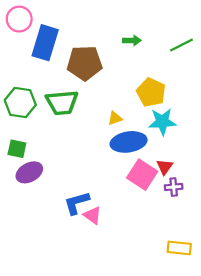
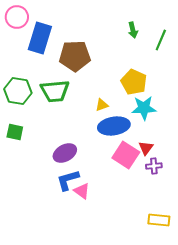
green arrow: (132, 40) -> (133, 30), moved, turned 77
green line: (182, 45) -> (161, 40), turned -40
purple ellipse: (29, 172) -> (65, 153), moved

